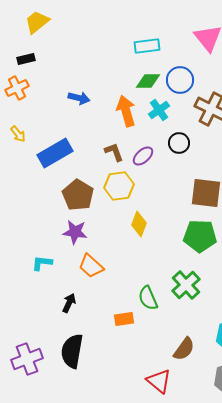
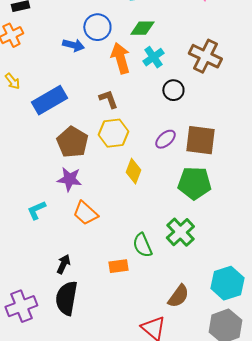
blue circle: (180, 80) -> (97, 27), moved
purple ellipse: (143, 156) -> (165, 139), moved
cyan L-shape: (42, 263) -> (36, 210), turned -30
black arrow: (69, 303) -> (63, 264), moved

